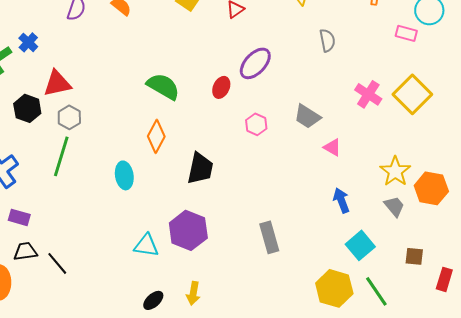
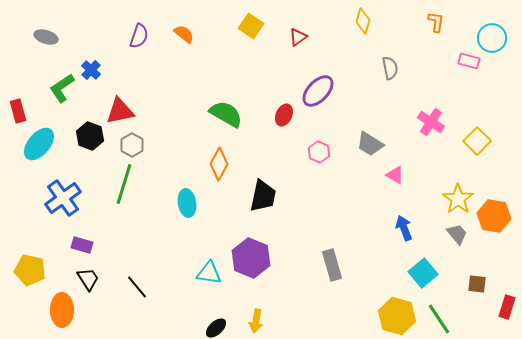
yellow square: (412, 94) -> (477, 141), moved, size x0.7
black trapezoid: (25, 251) -> (88, 279), turned 65
black line: (57, 263) -> (137, 287), moved

